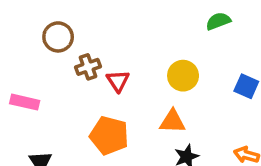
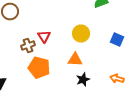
brown cross: (88, 67) -> (28, 46), moved

